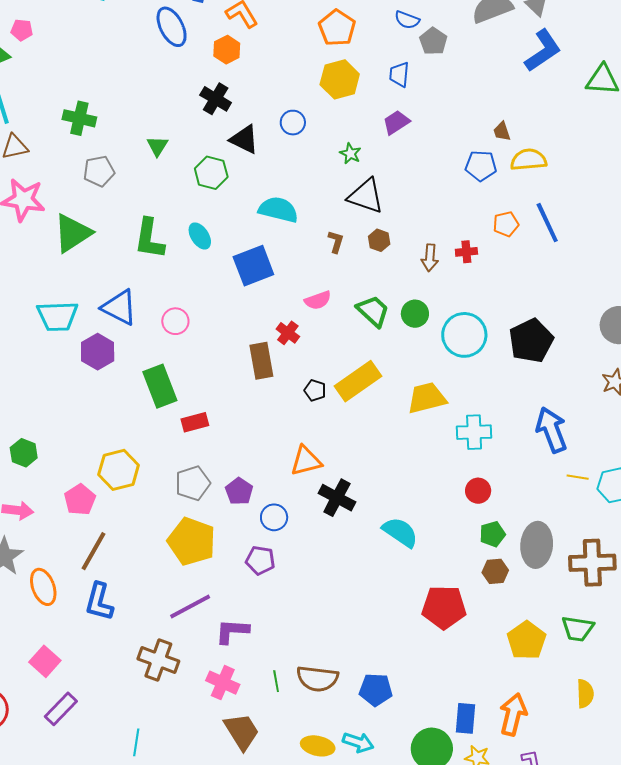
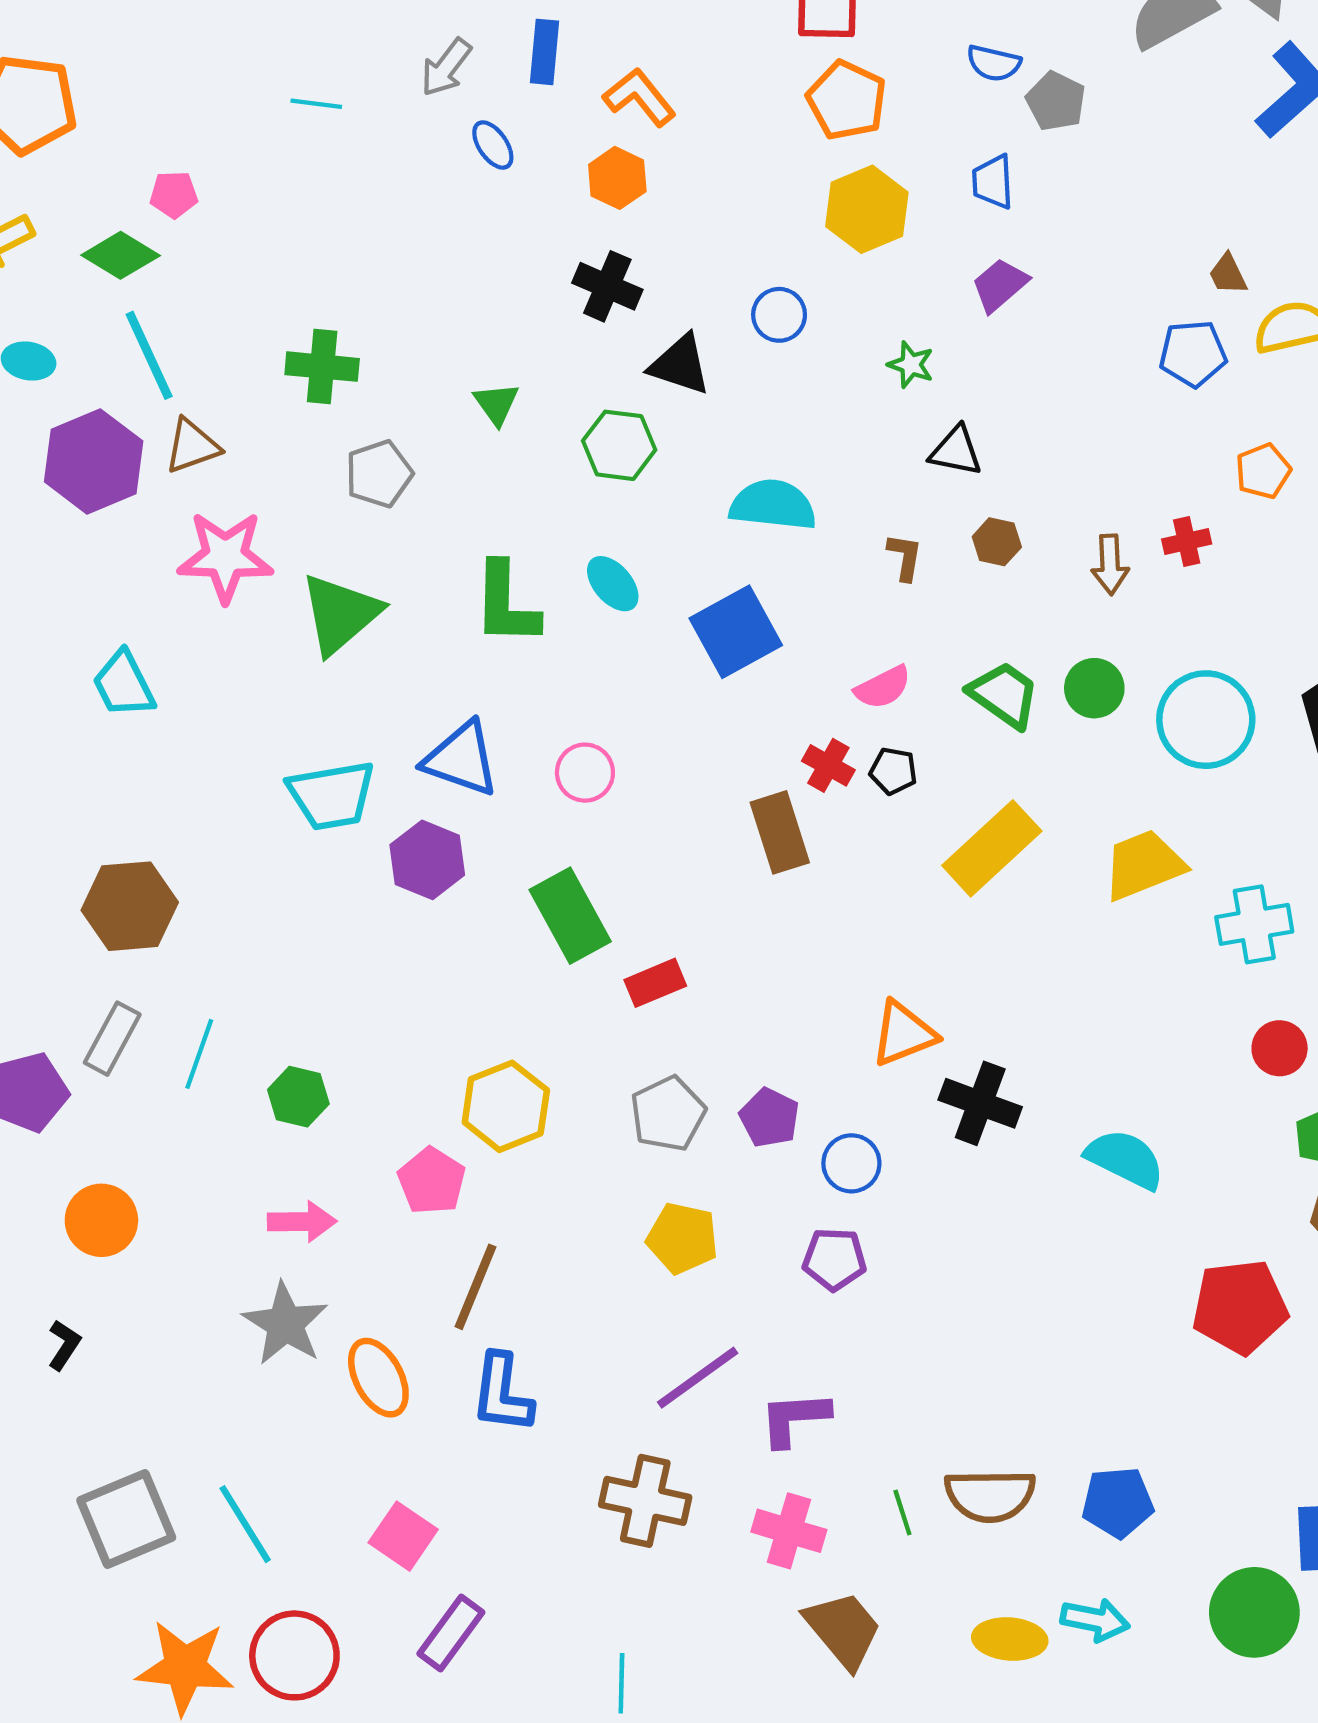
blue ellipse: (172, 27) -> (493, 145), size x0.6
black triangle: (366, 196) -> (956, 451), size x0.7
black pentagon: (315, 390) -> (893, 771), moved
yellow pentagon: (192, 541) -> (682, 1238), size x0.7

